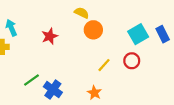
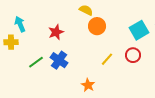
green line: (32, 80) -> (36, 62), moved
blue cross: (53, 90) -> (59, 60), moved
orange star: (94, 93) -> (88, 85), moved

